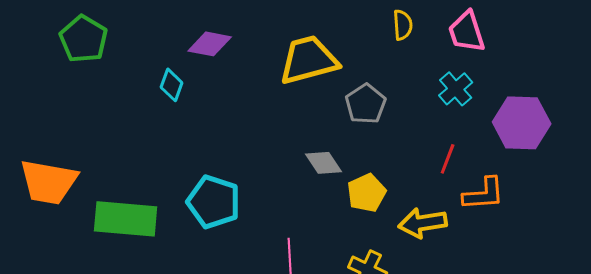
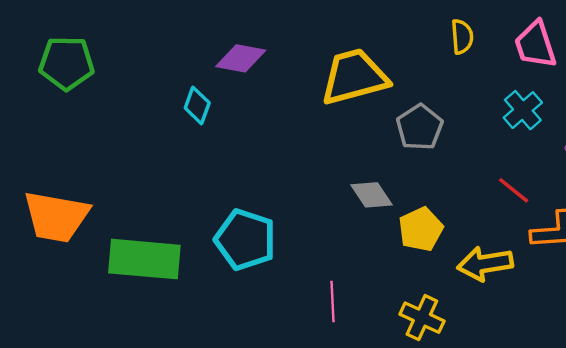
green pentagon: (84, 39) -> (66, 63), moved, turned -30
red line: (448, 159) -> (514, 190), turned -72

